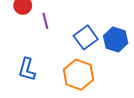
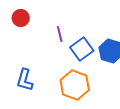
purple line: (45, 21) -> (60, 34), moved

